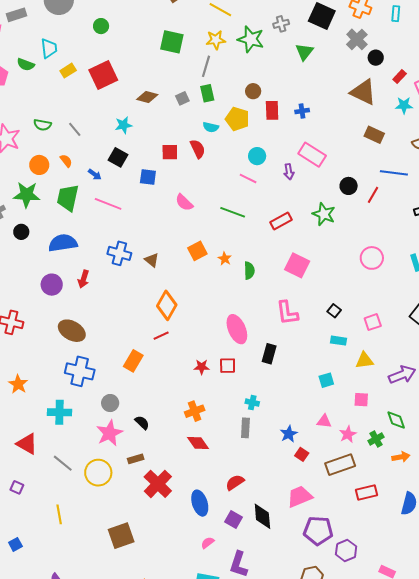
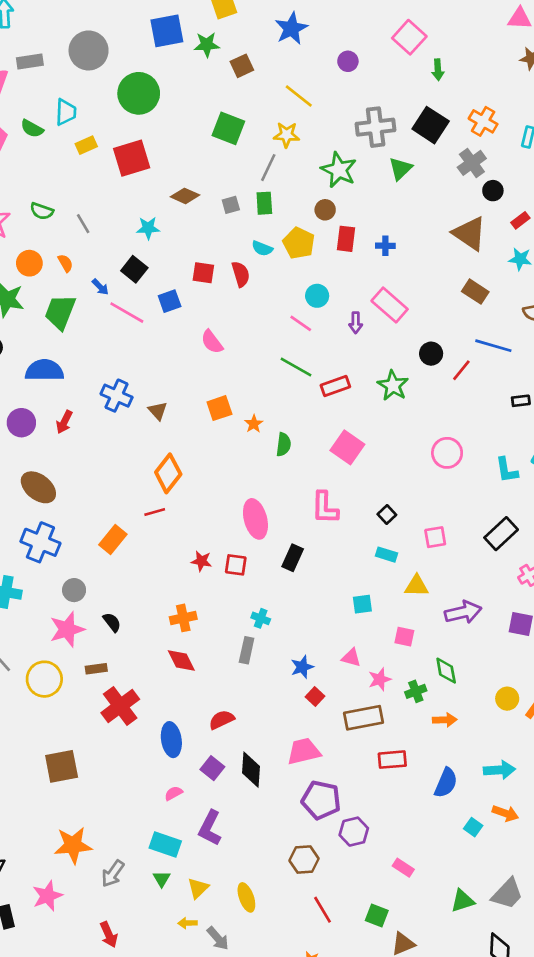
gray cross: (281, 24) -> (376, 127), size x1.8
green circle: (101, 26) -> (139, 93), size x2.0
green star: (251, 39) -> (339, 170), moved
blue square: (148, 177) -> (170, 301), turned -36
pink line: (108, 204) -> (127, 313), moved
green line: (233, 212) -> (296, 367), moved

